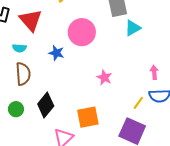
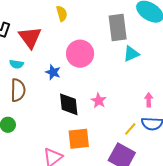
black diamond: (46, 105) -> (69, 104), moved, turned -50

